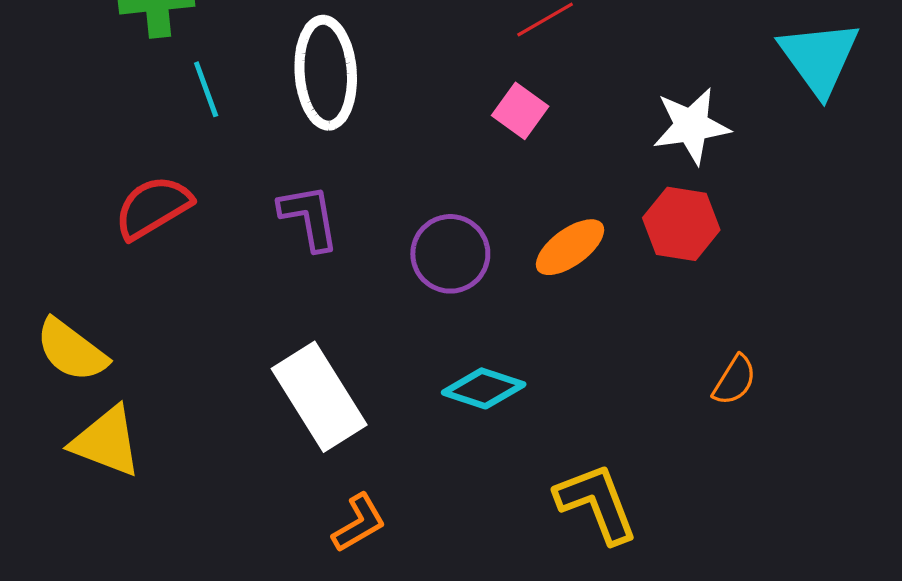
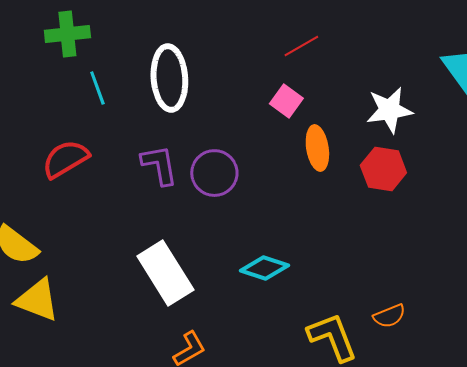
orange ellipse: (570, 247) -> (317, 148), moved, turned -63
purple circle: (450, 254) -> (214, 173), moved
orange semicircle: (735, 380) -> (389, 316), moved, turned 36

